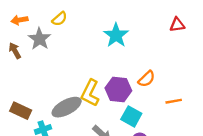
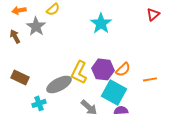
red triangle: (177, 25) -> (153, 14), turned -32
orange semicircle: (147, 79) -> (123, 69), moved
brown rectangle: (21, 111) -> (20, 77), moved
cyan square: (131, 116) -> (114, 92), size x1.4

